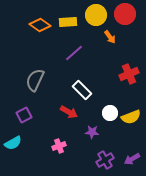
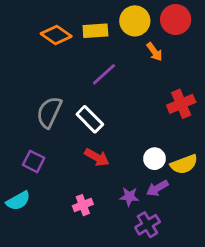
white rectangle: (82, 90) -> (90, 119), moved
purple square: (24, 115) -> (34, 161), turned -35
purple star: (92, 132) -> (129, 197), moved
purple arrow: (132, 159) -> (157, 188), moved

